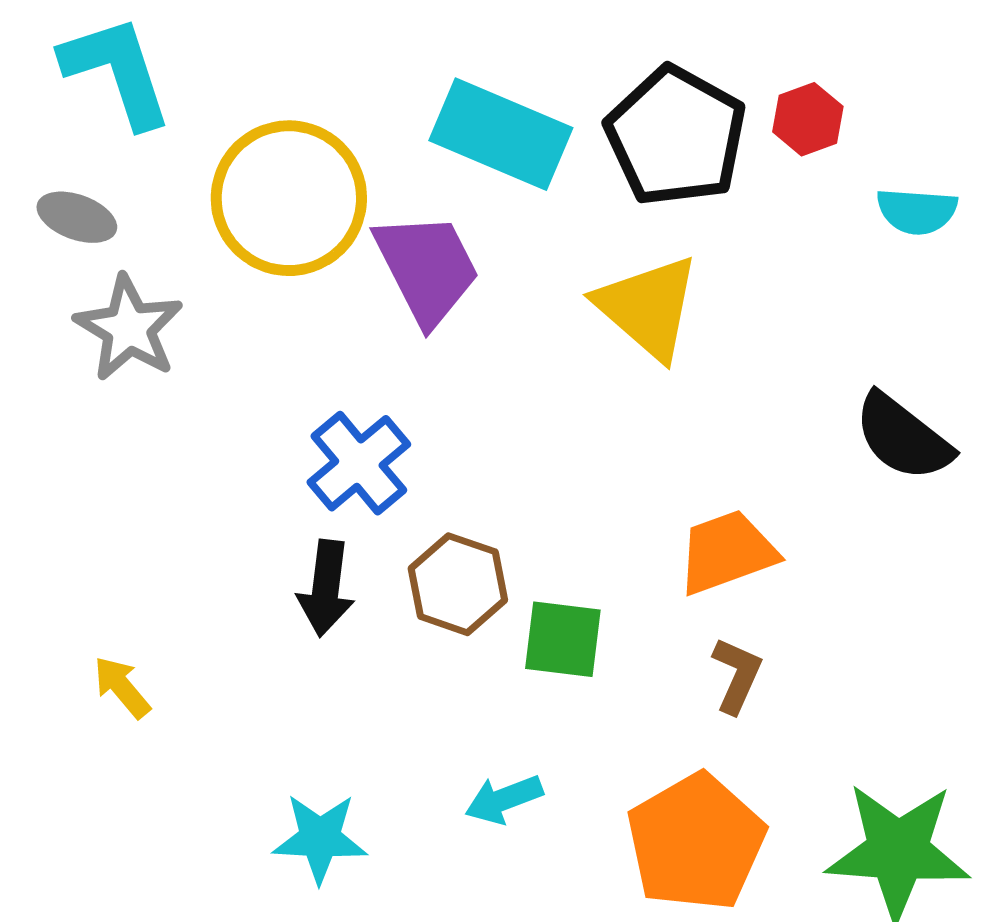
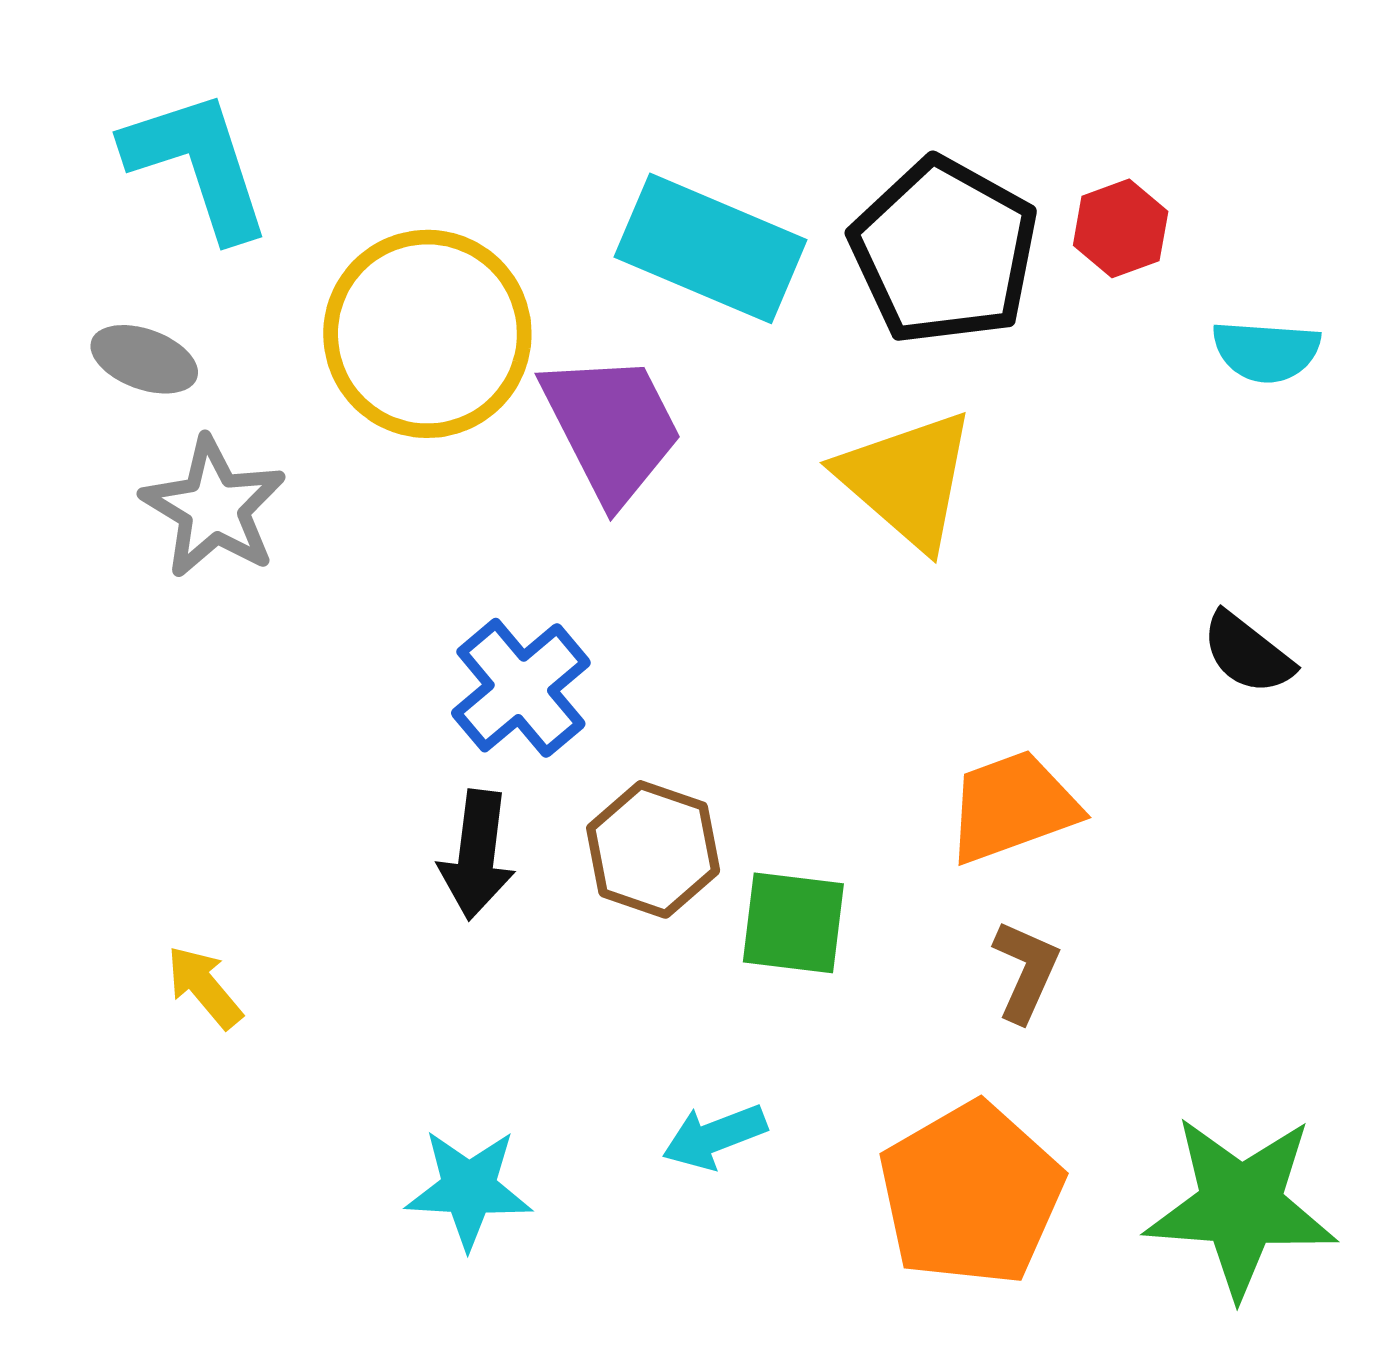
black semicircle: (903, 437) -> (1247, 653), size x0.7

